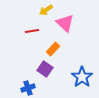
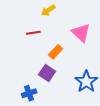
pink triangle: (65, 23) -> (81, 33), moved

